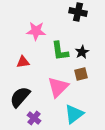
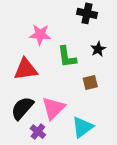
black star: (82, 52) -> (98, 49), moved
red triangle: (23, 62) -> (26, 69), size x1.6
pink triangle: (58, 87) -> (53, 108), moved

